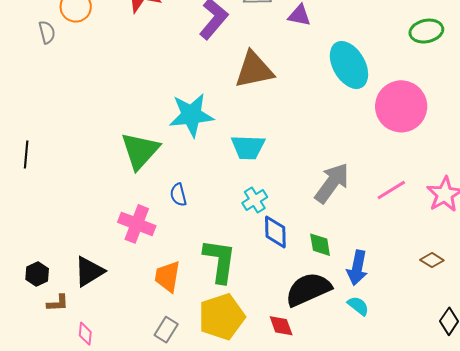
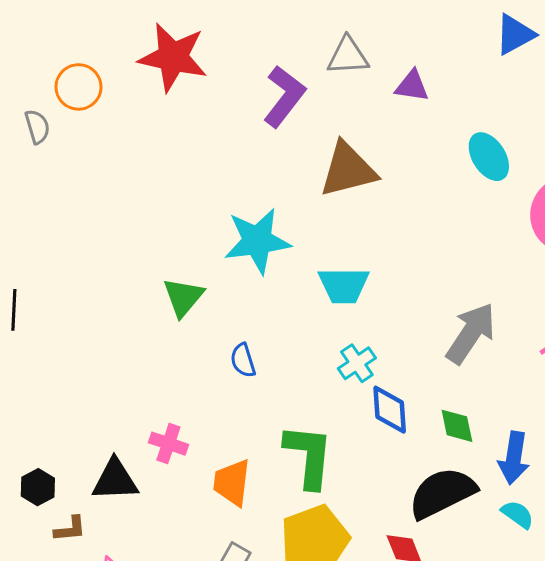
cyan ellipse: (349, 65) -> (489, 157), size x0.7
green triangle: (140, 151) -> (183, 297), size x0.7
pink cross: (137, 224) -> (168, 444), moved, size x0.7
black triangle: (89, 271) -> (115, 480), turned 32

